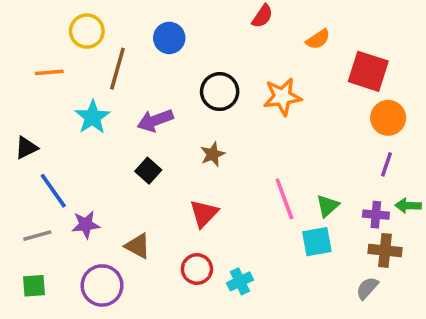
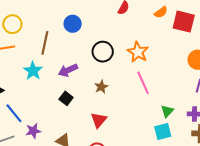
yellow circle: (87, 31) -> (12, 24), moved
orange semicircle: (318, 39) -> (161, 12), moved
red square: (368, 71) -> (184, 22), moved
orange star: (282, 97) -> (138, 52), turned -30
pink line: (284, 199) -> (143, 83), moved

